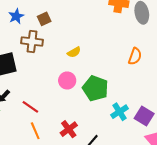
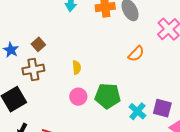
yellow semicircle: (74, 52) -> (77, 68), turned -48
orange semicircle: (135, 56) -> (136, 54), turned 42

